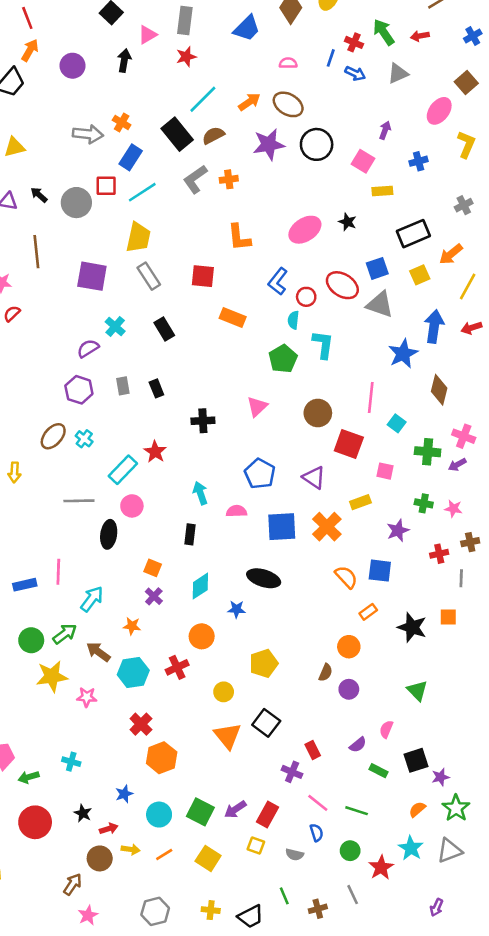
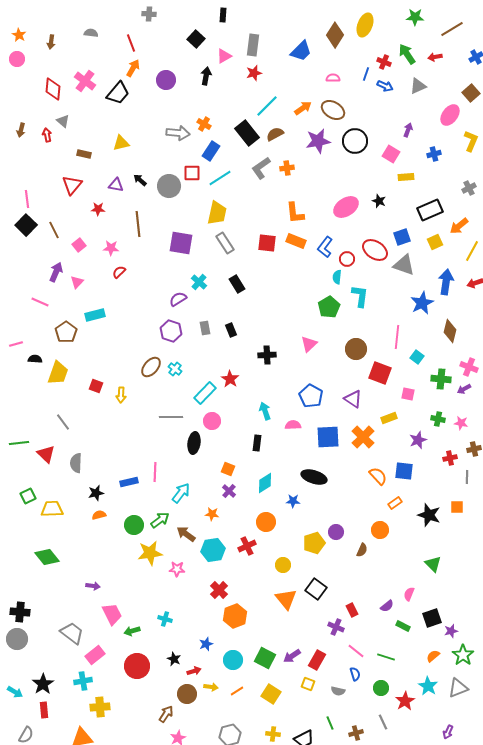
orange rectangle: (233, 317) -> (296, 241), moved
purple circle: (349, 689) -> (336, 532), moved

